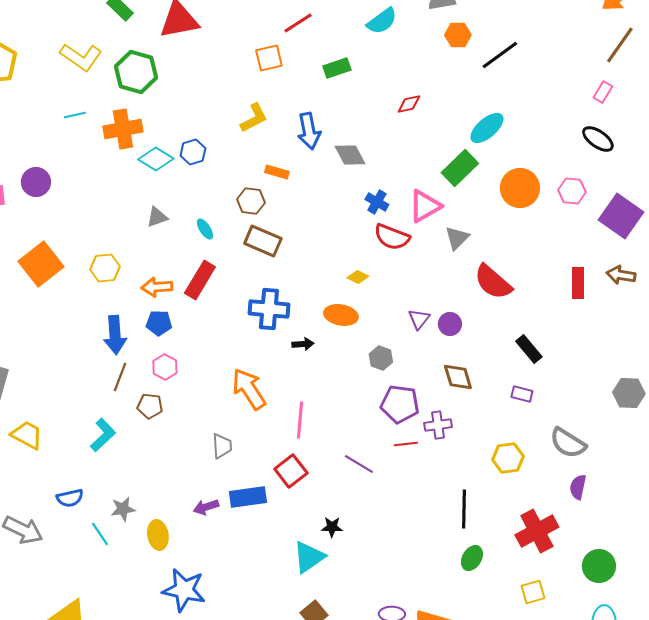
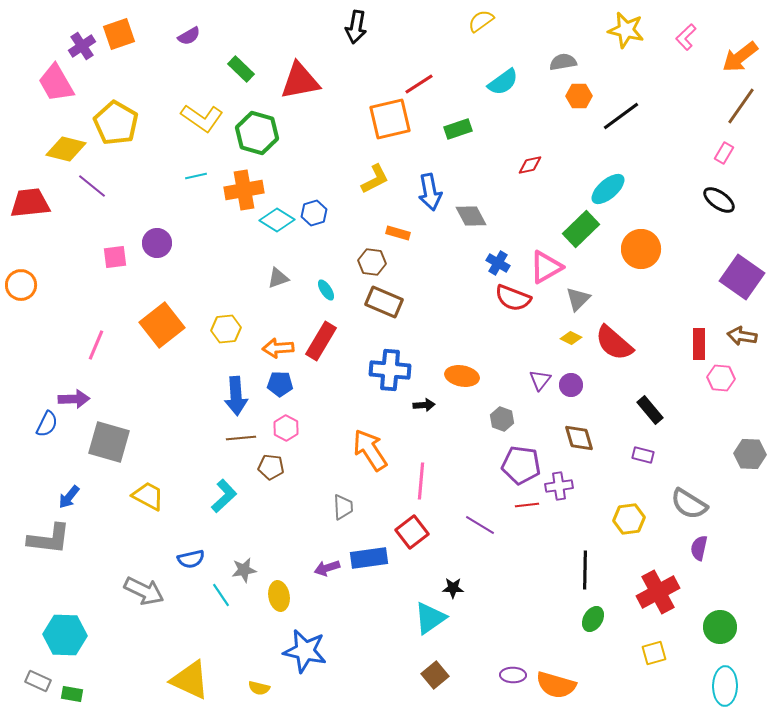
orange square: (269, 58) -> (390, 119), size x1.5
pink hexagon: (572, 191) -> (721, 378), moved
yellow diamond: (358, 277) -> (571, 338), moved
brown line: (120, 377) -> (241, 438), turned 64

